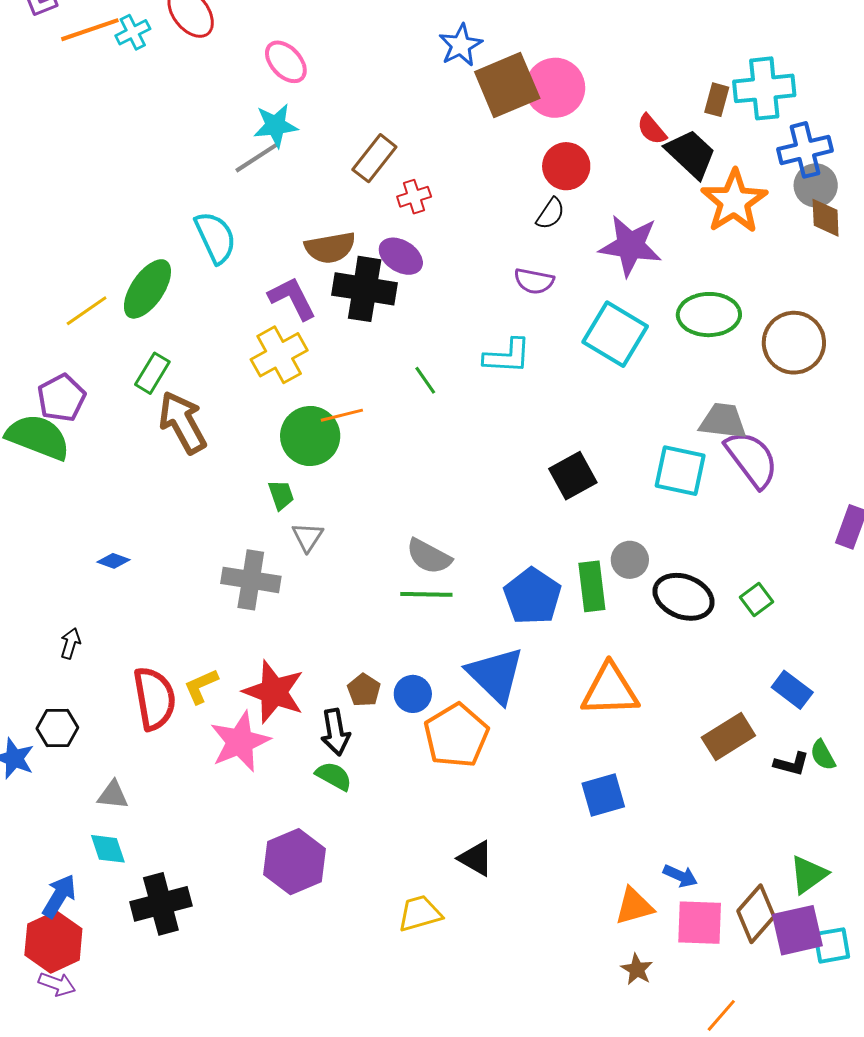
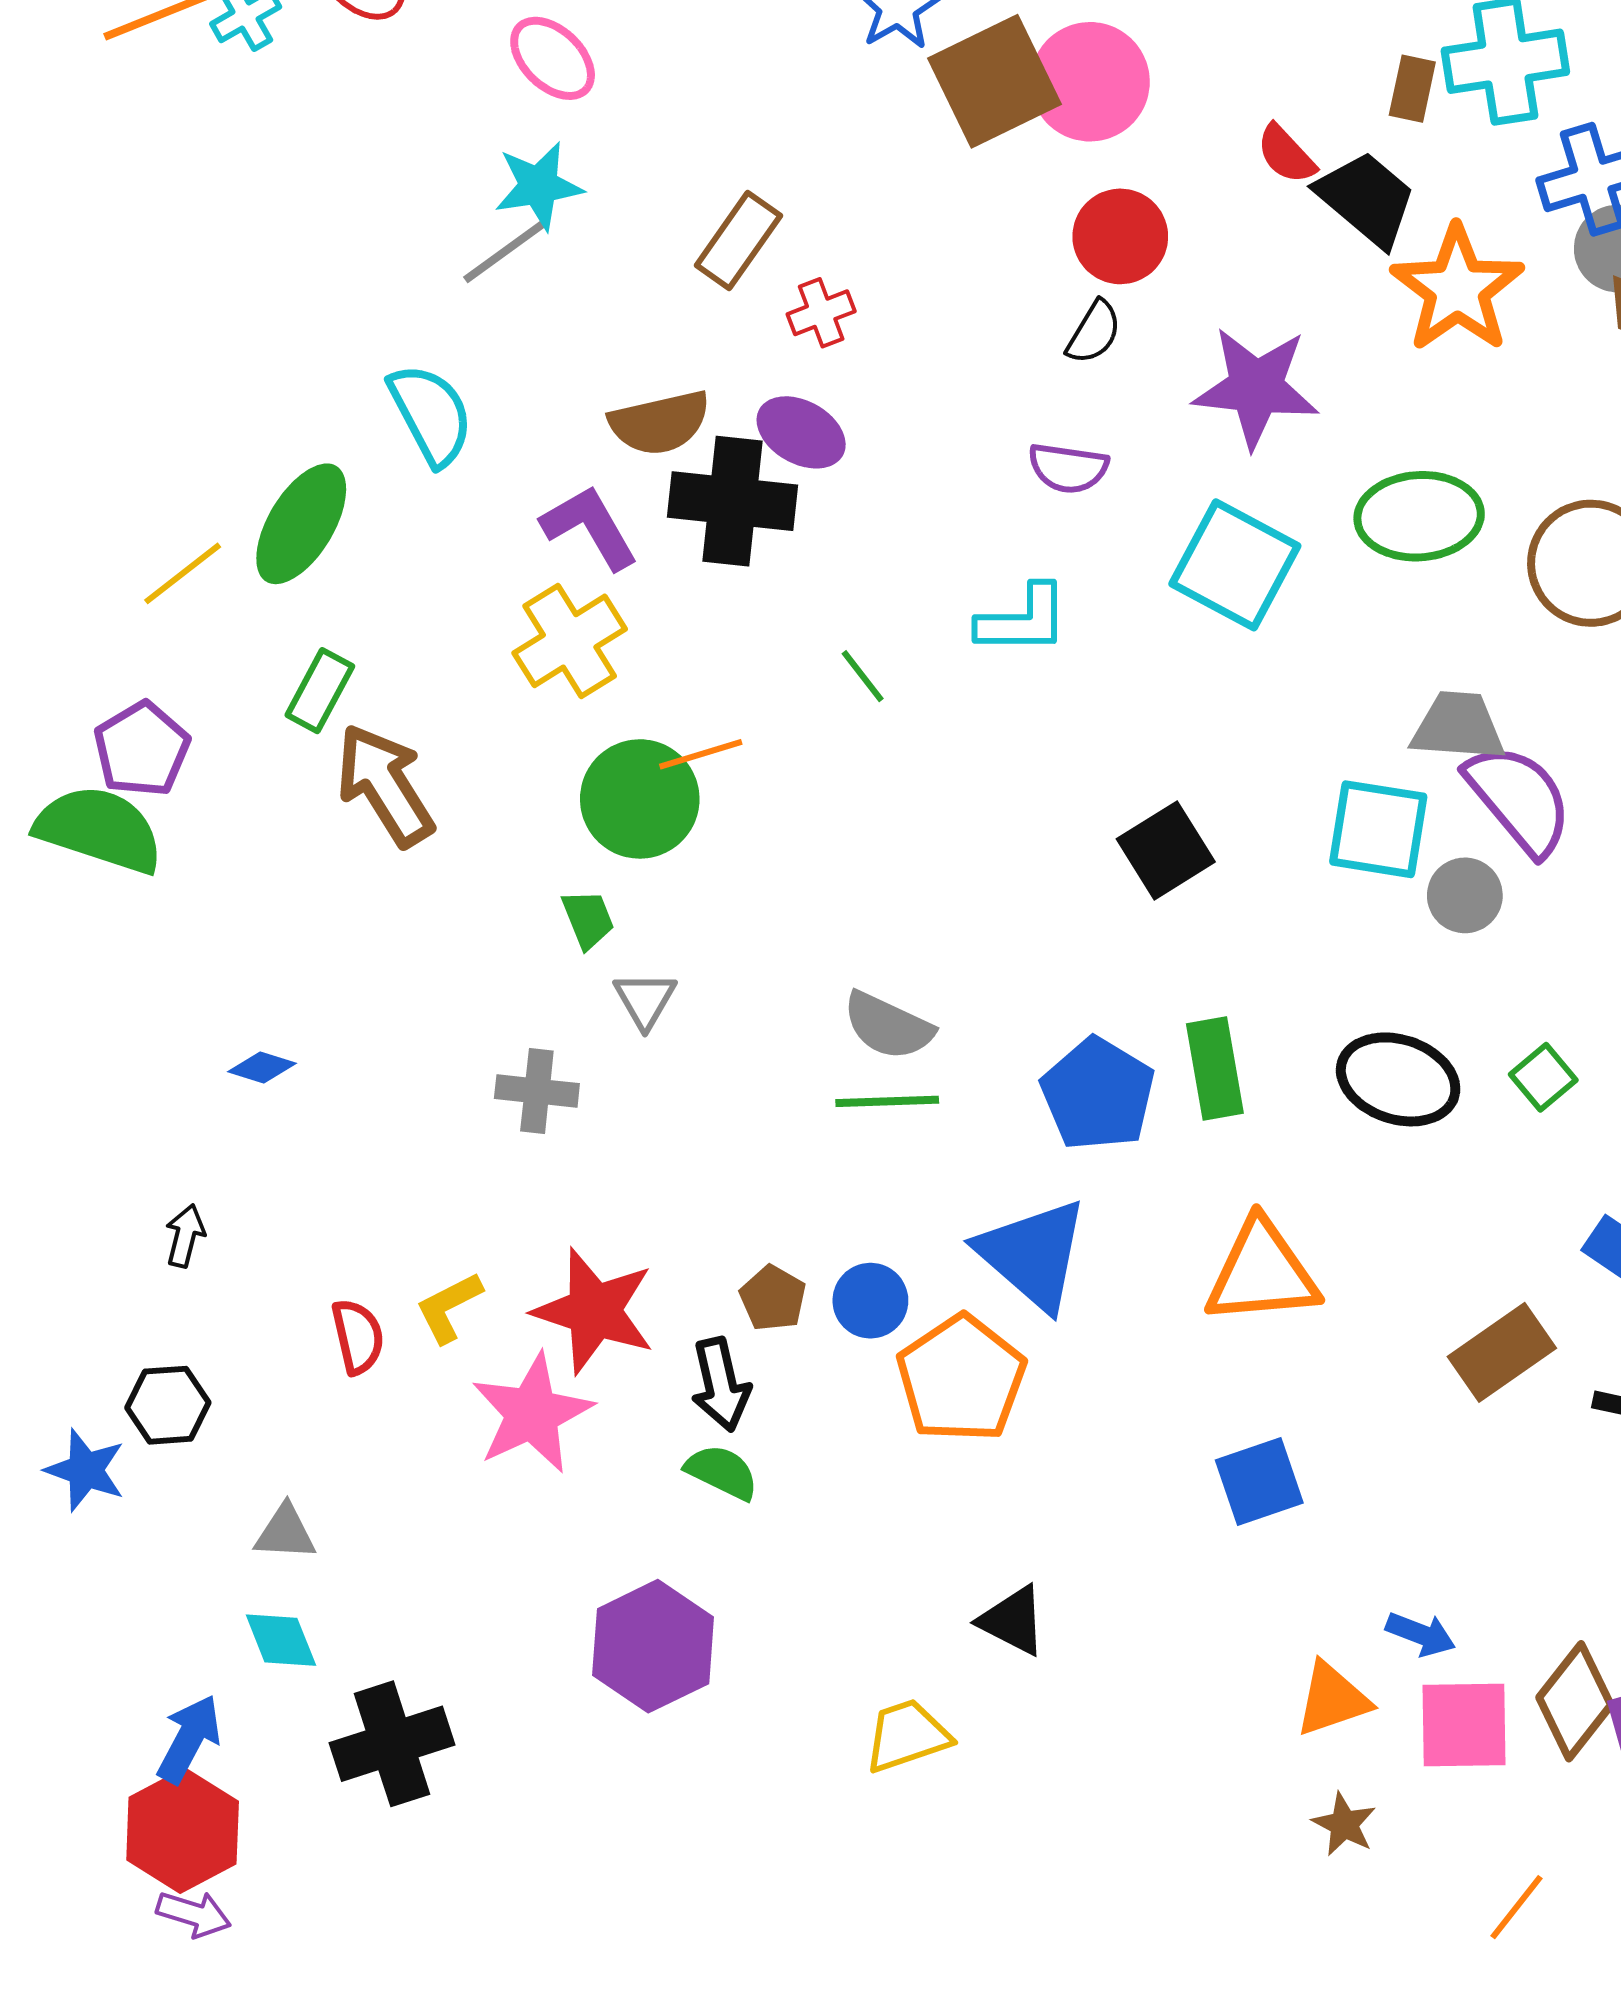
gray circle: (630, 560) -> (1465, 895), moved
gray cross: (251, 580) -> (537, 1091), size x0.7
red semicircle: (154, 698) -> (358, 1337), size x0.6

